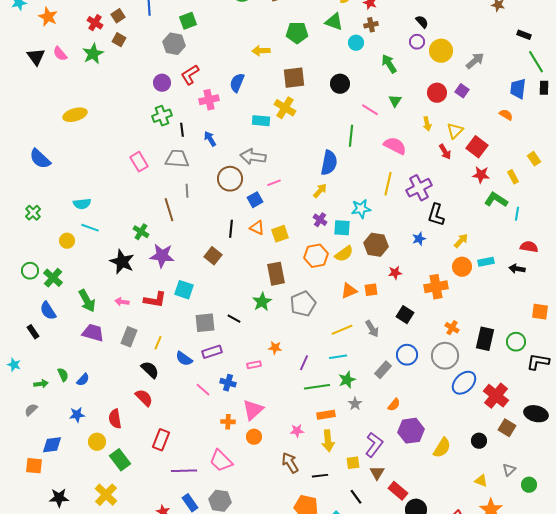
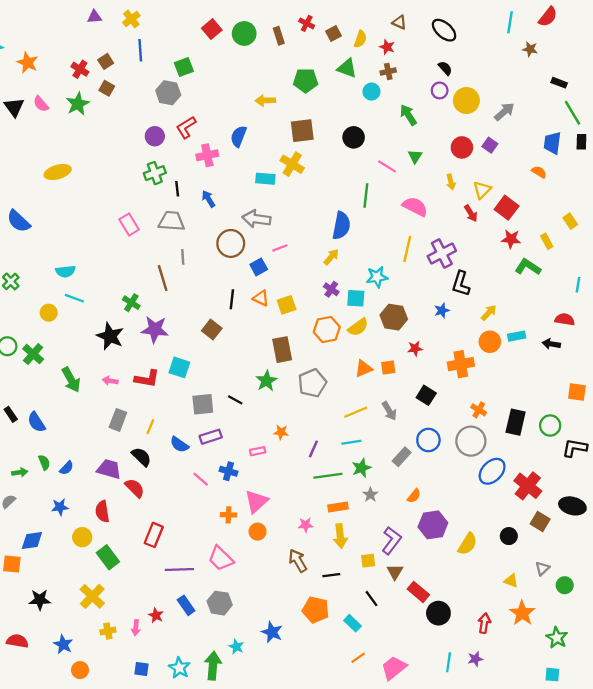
cyan line: (517, 214) -> (578, 285), moved
blue semicircle: (48, 311) -> (36, 422), moved
purple trapezoid: (93, 333) -> (109, 469), moved

